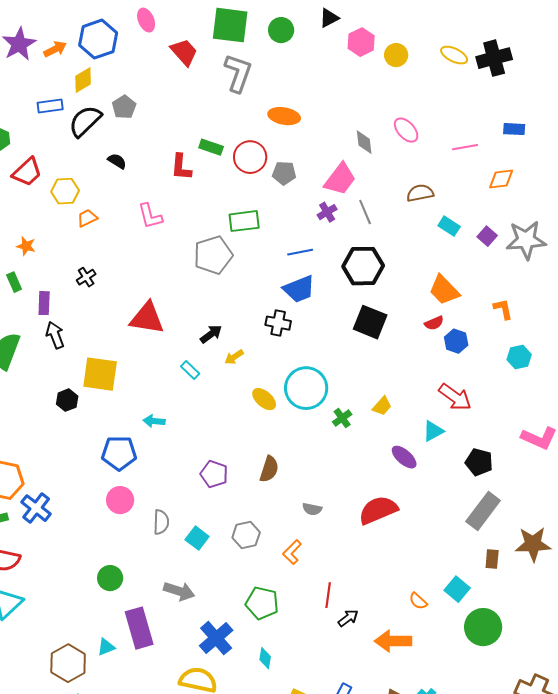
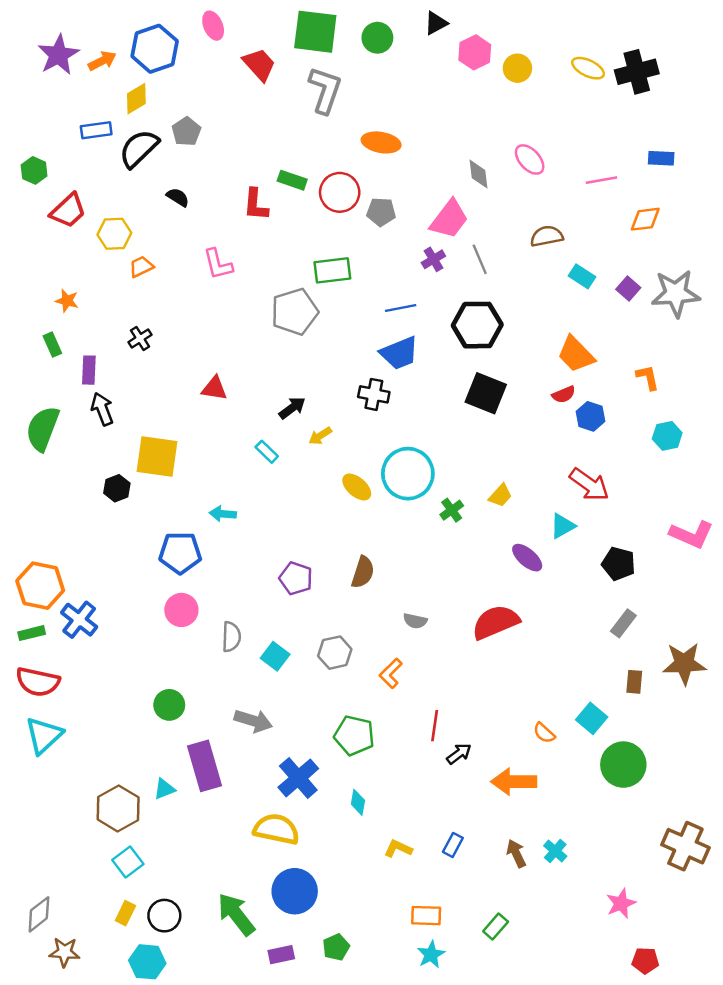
red triangle: (147, 318) -> (214, 388), size x0.6
gray rectangle: (483, 511) -> (623, 623), size x0.6

